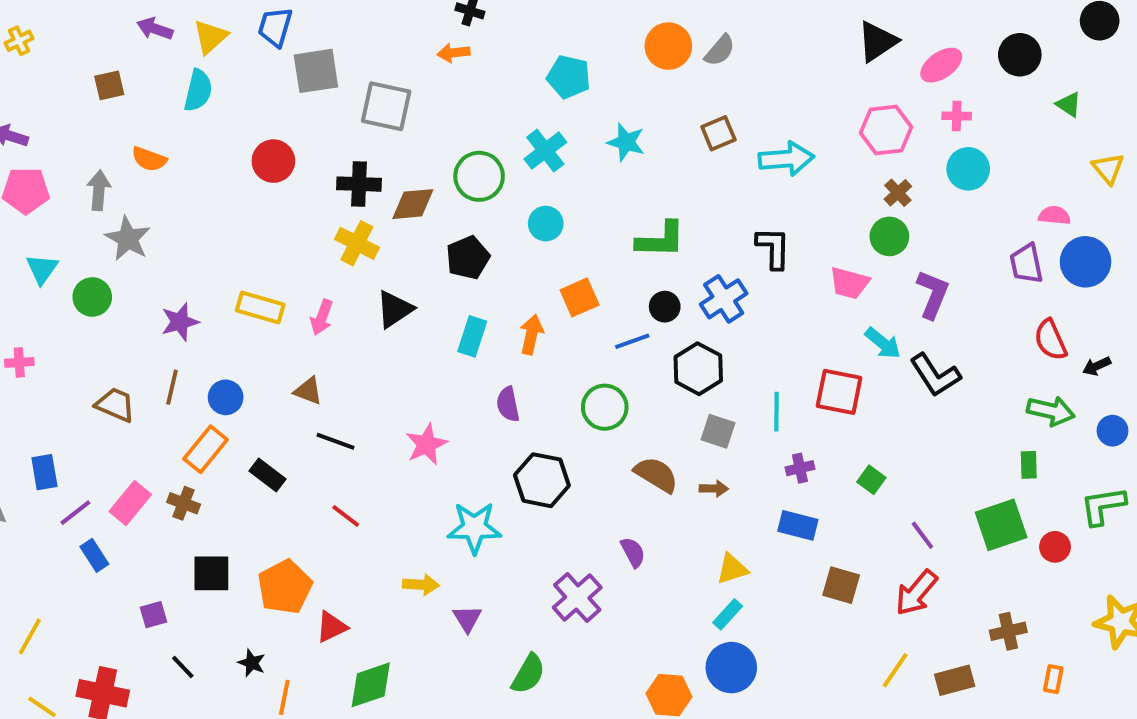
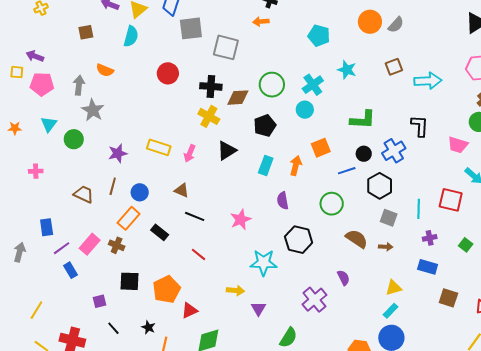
cyan cross: (545, 151) -> (313, 85), moved

